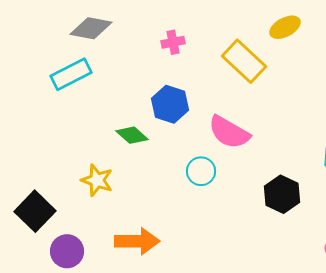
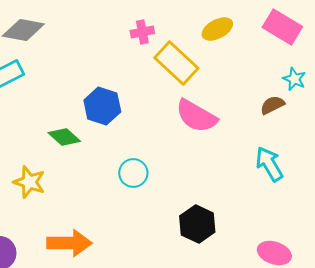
pink cross: (173, 42) -> (142, 32), moved
pink semicircle: (229, 132) -> (196, 116), moved
black hexagon: (282, 194) -> (197, 224), moved

